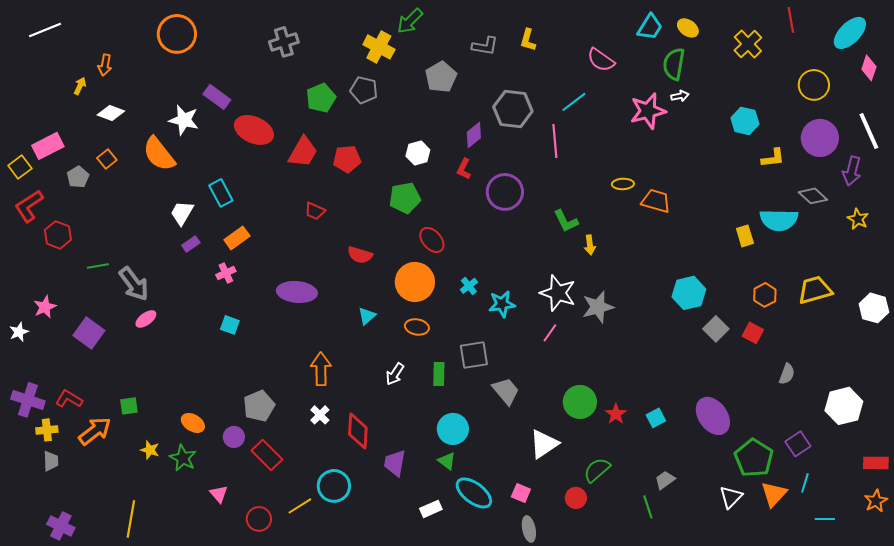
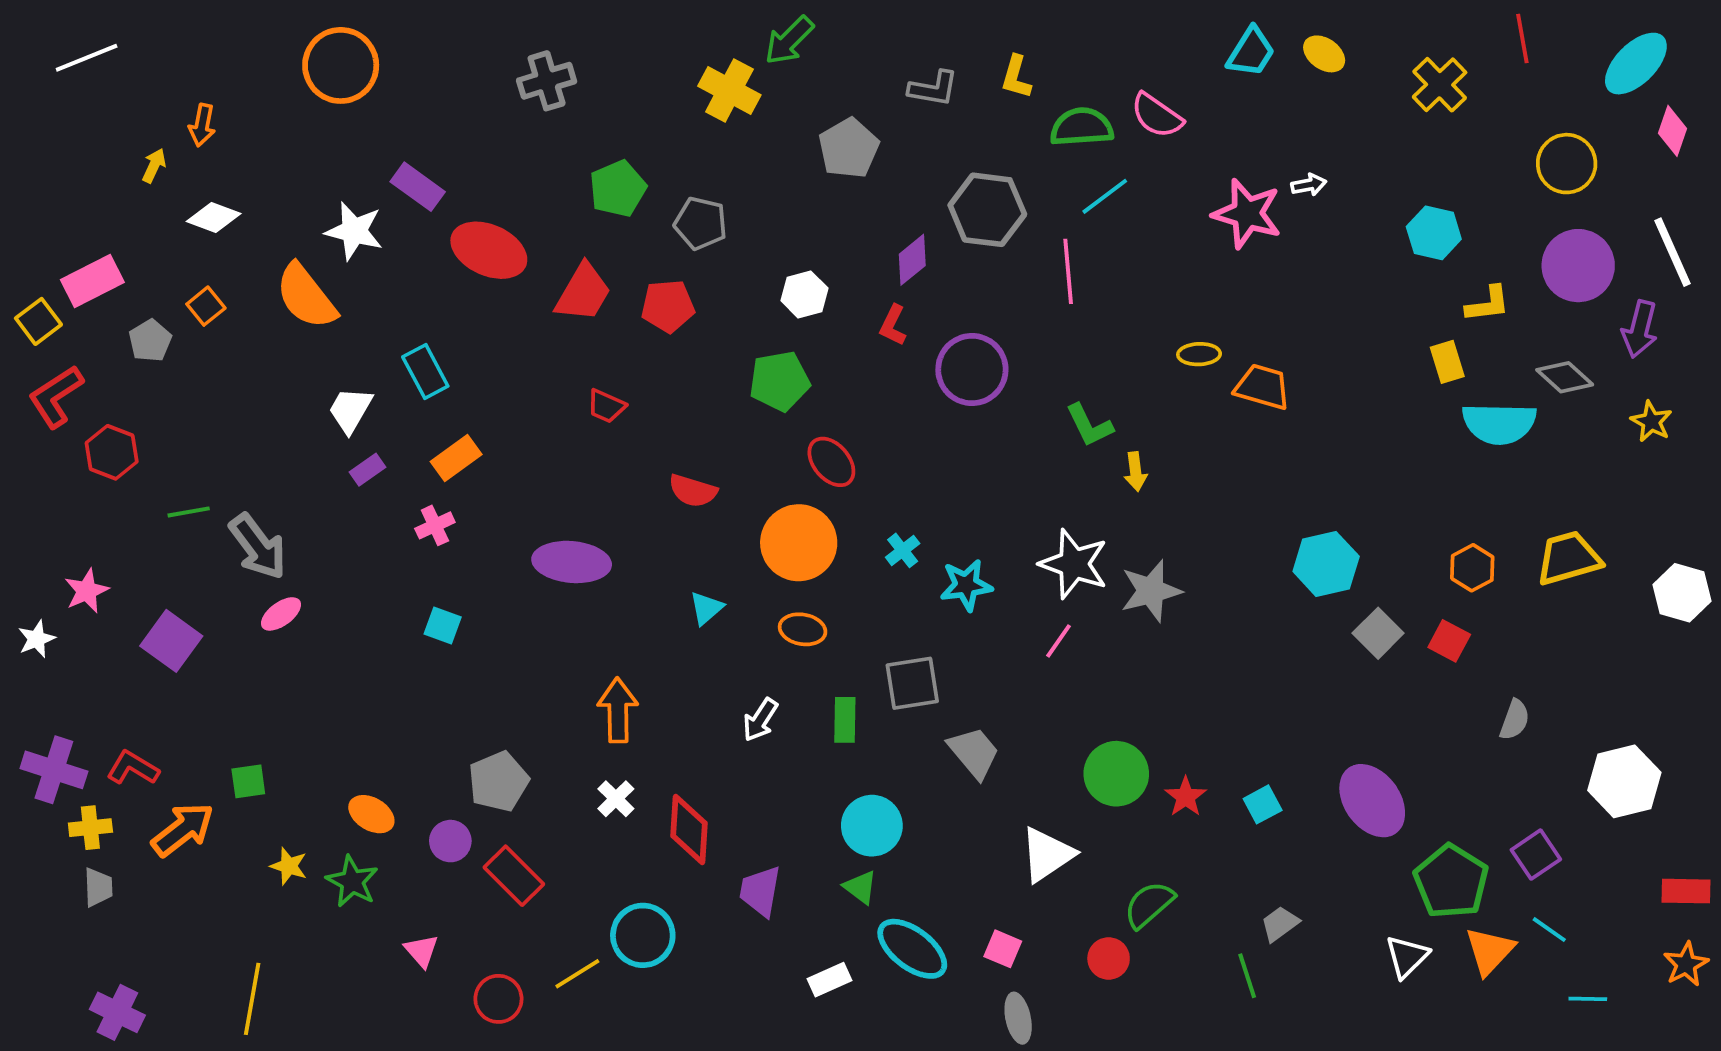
green semicircle: (674, 64) -> (1082, 127), moved, turned 76
gray pentagon: (364, 90) -> (701, 223), moved
pink star: (648, 111) -> (1247, 214), turned 30
yellow rectangle: (745, 236) -> (1447, 362), moved
cyan line: (805, 483) -> (1549, 930), turned -72

